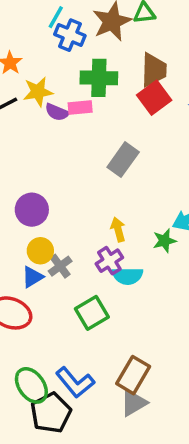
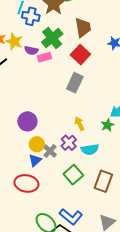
green cross: (99, 78) -> (52, 38), turned -30
yellow star: (38, 92) -> (14, 42), moved, turned -30
red square: (154, 98) -> (80, 55), moved
purple semicircle: (57, 112) -> (31, 50), moved
purple cross: (109, 261) -> (69, 143), moved
brown rectangle: (133, 375) -> (103, 181), moved

